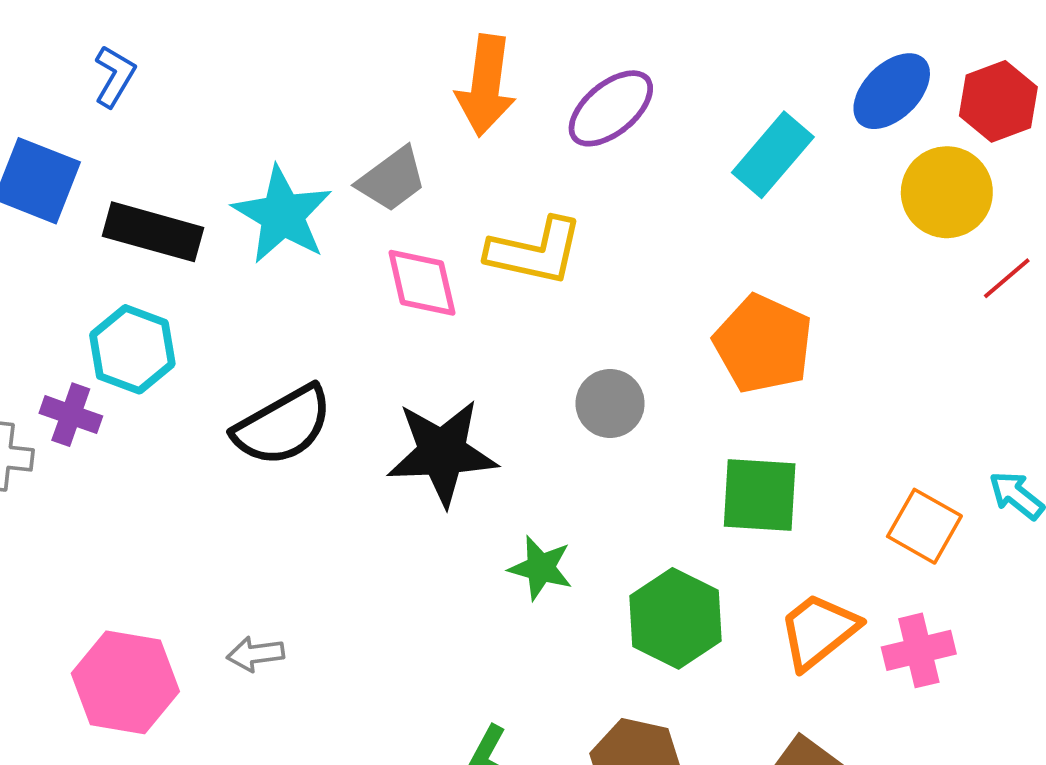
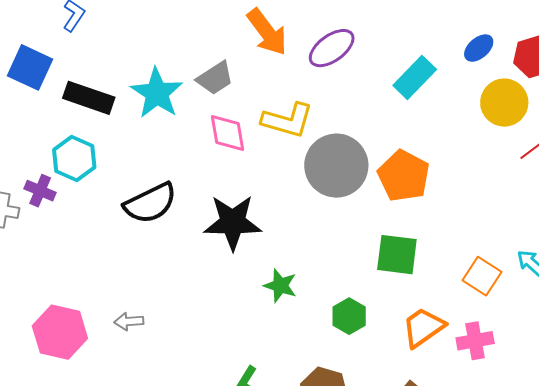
orange arrow: (486, 85) -> (267, 32), turned -48
blue ellipse: (892, 91) -> (479, 48), size x0.7
gray circle: (610, 403) -> (336, 166), moved, size x1.8
green hexagon: (675, 618) -> (349, 316), size x0.7

